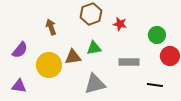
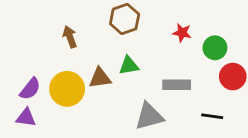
red star: (120, 24) -> (182, 33), moved
purple semicircle: (20, 50) -> (30, 89), moved
gray triangle: (95, 84) -> (149, 116), moved

